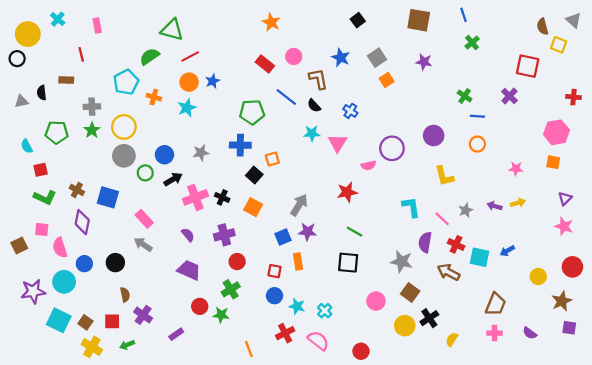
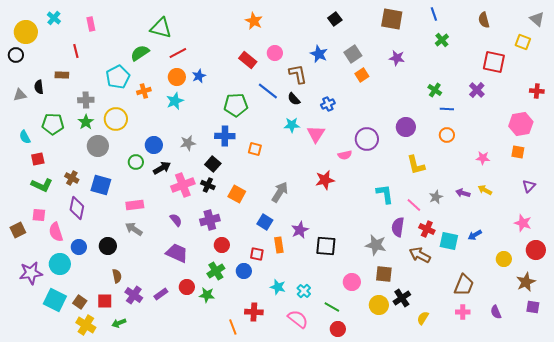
brown semicircle: (543, 27) -> (484, 20), moved
orange cross: (154, 97) -> (144, 91), turned -32
blue cross: (350, 111) -> (328, 104), turned 32
gray circle: (124, 156) -> (98, 146), moved
orange square: (272, 159) -> (255, 149), turned 32
black square: (254, 175) -> (213, 164), moved
yellow arrow: (518, 203) -> (485, 190), turned -136
pink rectangle: (144, 219) -> (135, 205), turned -54
pink star: (564, 226) -> (523, 223), moved
purple star: (308, 232) -> (300, 230), moved, turned -30
green line: (355, 232) -> (332, 307), moved
blue square: (283, 237) -> (265, 222), turned -35
brown square: (410, 293) -> (384, 274), turned -30
blue circle: (274, 296) -> (244, 271), moved
red cross: (285, 333) -> (254, 312), moved, turned 30
purple semicircle: (530, 333) -> (496, 312), turned 32
purple rectangle: (176, 334) -> (161, 294), moved

